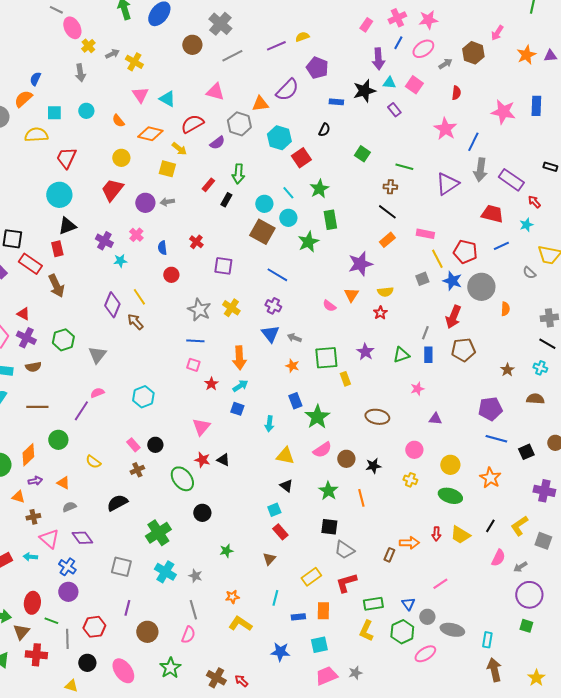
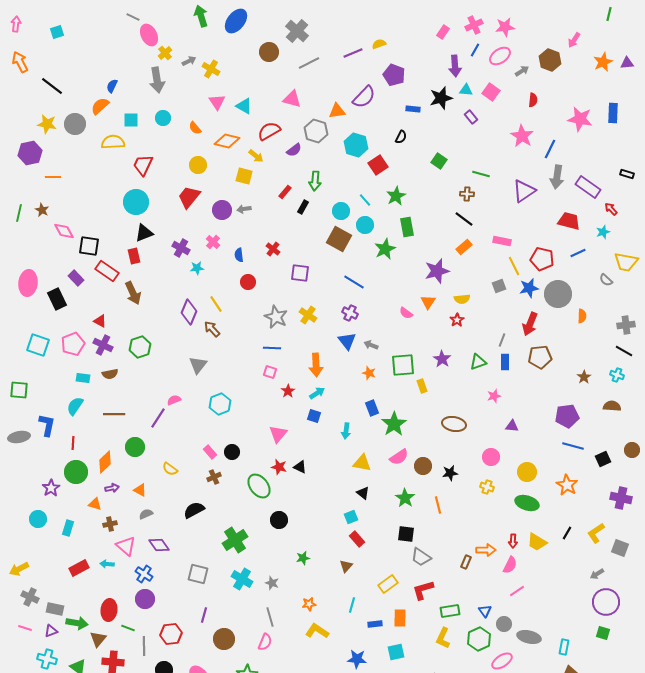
gray arrow: (80, 73) -> (157, 80), size x1.4
blue star: (452, 281) -> (529, 288), turned -30
gray triangle: (97, 355) -> (198, 365), moved
pink semicircle: (498, 558) -> (510, 565), moved

